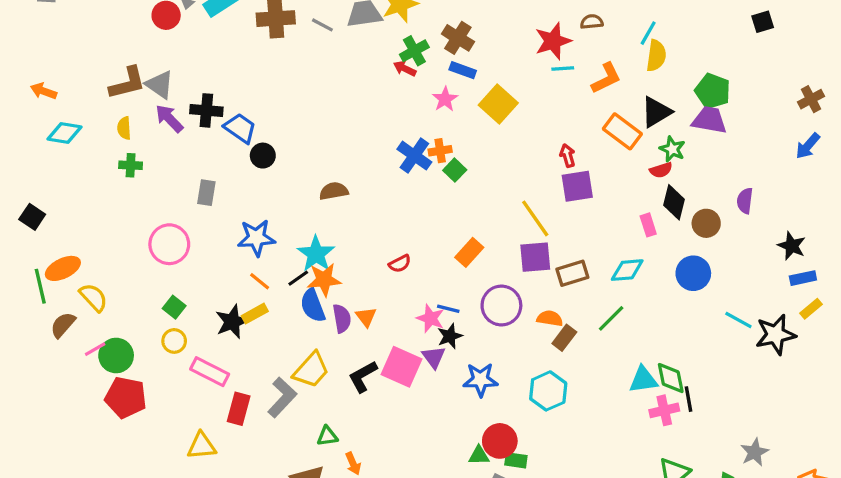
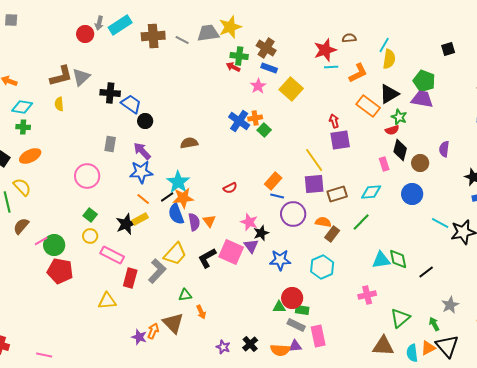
black square: (763, 22) -> (448, 49), moved
green cross: (414, 51) -> (239, 56), turned 36
gray triangle: (160, 85) -> (81, 77), turned 42
purple arrow: (169, 118) -> (142, 151), moved
green cross: (131, 165) -> (23, 127), moved
orange ellipse: (63, 268) -> (30, 156), moved
yellow semicircle: (94, 297) -> (22, 187), moved
blue line: (448, 309) -> (277, 196), moved
black line: (688, 399) -> (426, 272), moved, turned 63
pink cross: (664, 410) -> (367, 295), moved

